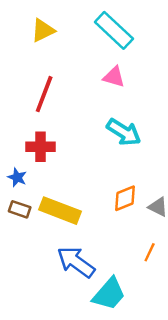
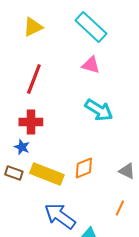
blue star: (17, 177) -> (22, 147), moved
orange diamond: (125, 198) -> (84, 168), moved

